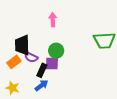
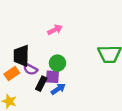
pink arrow: (53, 20) -> (55, 30), turned 64
blue arrow: (42, 85) -> (58, 89), moved

